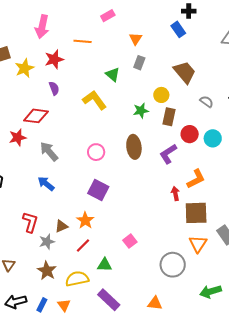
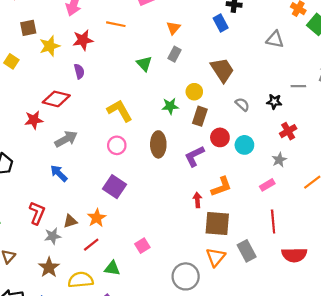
yellow L-shape: (94, 100) -> (120, 111), moved
gray arrow: (49, 152) -> (66, 139), turned 95

